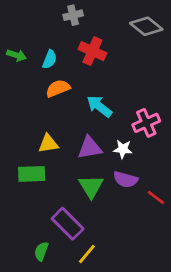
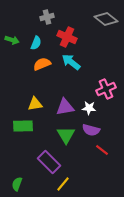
gray cross: (73, 15) -> (47, 17), moved
cyan arrow: (99, 106) -> (71, 62), moved
red line: (156, 197) -> (102, 150), moved
green semicircle: (41, 251) -> (17, 184), moved

